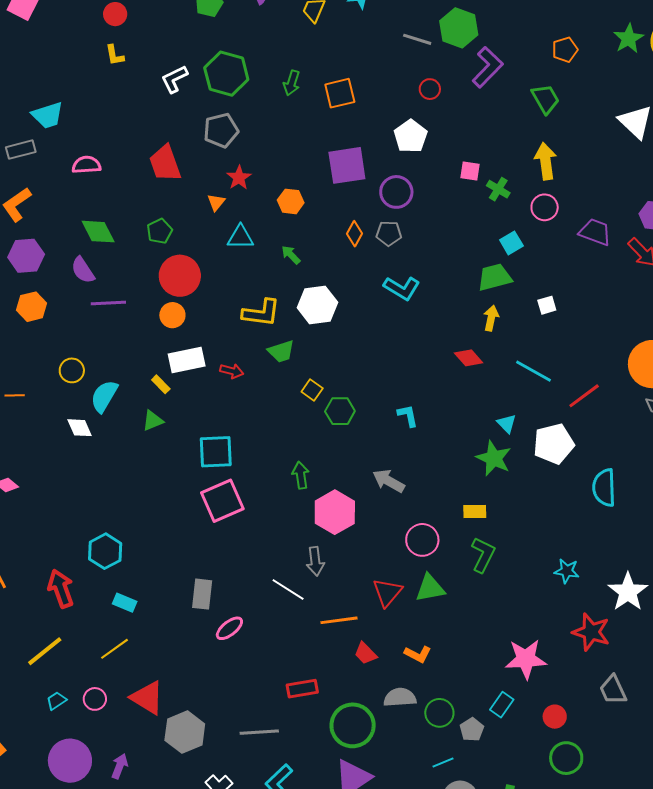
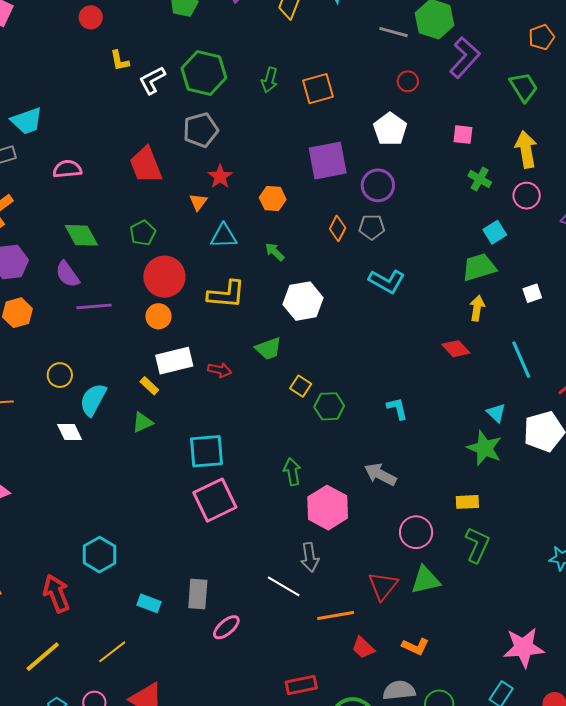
yellow L-shape: (115, 55) -> (120, 61), moved
pink square: (470, 171) -> (463, 135), moved
yellow L-shape: (261, 313) -> (226, 294), moved
cyan line: (533, 371) -> (521, 360), turned 39
cyan rectangle: (125, 603) -> (149, 603), moved

